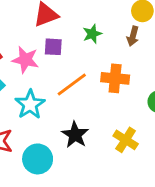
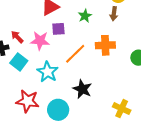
yellow cross: (126, 140) -> (122, 109), moved

